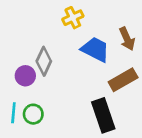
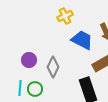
gray diamond: (44, 61) -> (53, 67), moved

